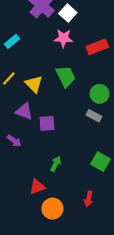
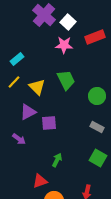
cyan rectangle: (12, 41) -> (17, 59), moved
red rectangle: (97, 47) -> (95, 37), moved
purple triangle: (24, 111) -> (28, 112), turned -48
gray rectangle: (94, 116) -> (97, 127), moved

